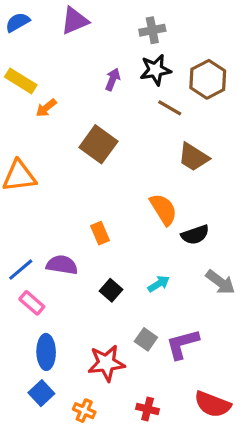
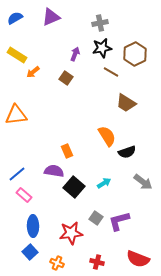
brown square: (98, 144) -> (66, 78), moved, size x0.6
purple semicircle: (62, 265) -> (54, 171), moved
black square: (111, 290) -> (74, 187), size x1.5

